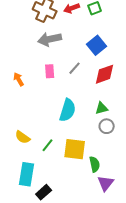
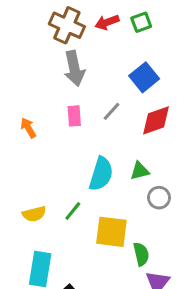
gray arrow: (50, 39) -> (74, 68), turned -90
green triangle: (102, 108) -> (140, 171), moved
yellow semicircle: (23, 137) -> (34, 214), turned -49
green line: (48, 145) -> (73, 211), moved

